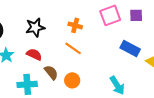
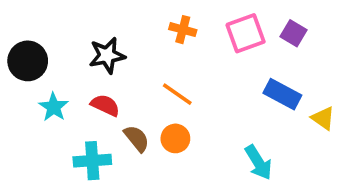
purple square: (136, 15) -> (294, 33), turned 32
orange cross: (75, 25) -> (183, 30), moved
orange circle: (72, 80) -> (175, 138), moved

